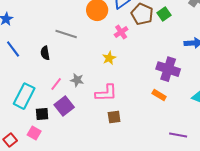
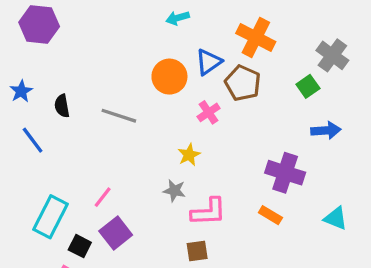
green square: (164, 14) -> (308, 86), moved
black semicircle: (45, 53) -> (62, 106), moved
gray star: (77, 80) -> (174, 191), moved
pink L-shape: (106, 93) -> (209, 212), moved
black square: (42, 114) -> (80, 246), turned 32

